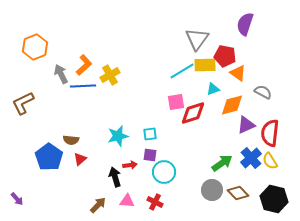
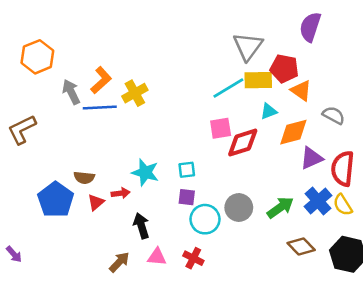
cyan star: (118, 136) -> (145, 172), turned 30
red arrow: (130, 165) -> (121, 193), moved
gray circle: (212, 190) -> (239, 207), moved

